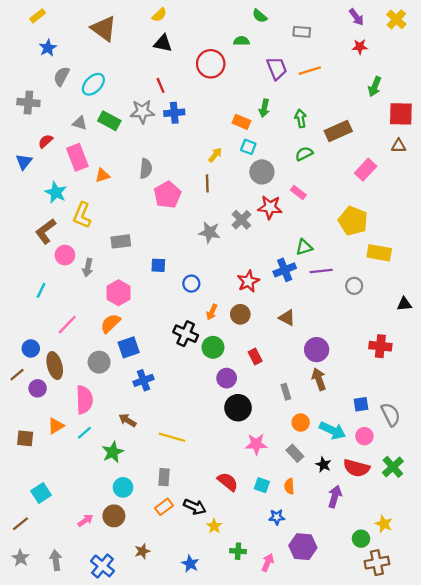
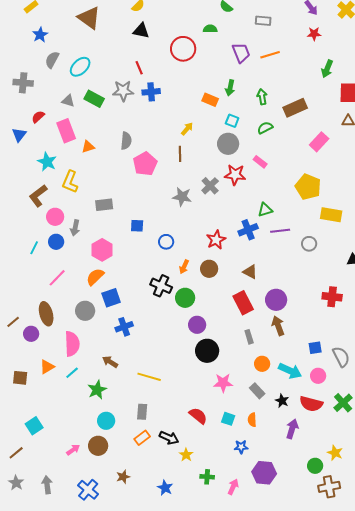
cyan square: (248, 147) -> (232, 121), moved
blue circle: (31, 348) -> (56, 242), moved
red rectangle: (255, 356) -> (243, 303), moved, size x1.6

